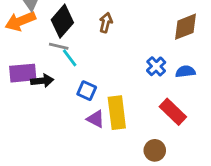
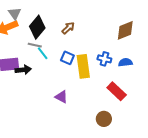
brown arrow: (106, 23) -> (68, 28), turned 32
blue cross: (156, 66) -> (104, 59), turned -32
blue square: (87, 91) -> (67, 58), moved
yellow rectangle: (117, 113) -> (83, 66), moved

